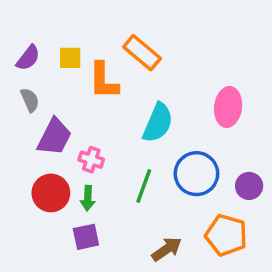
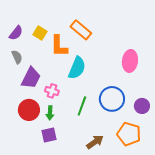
yellow square: (70, 58) -> (40, 33), turned 32
cyan semicircle: (158, 123) -> (77, 68), moved

